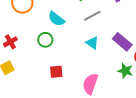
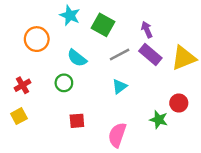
purple rectangle: (122, 42) -> (150, 54), moved
cyan triangle: (92, 43) -> (120, 86), turned 48

